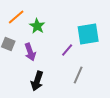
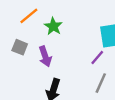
purple line: (67, 50) -> (97, 58), moved

